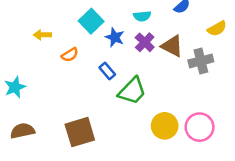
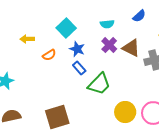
blue star: (115, 37) -> (77, 49), moved

